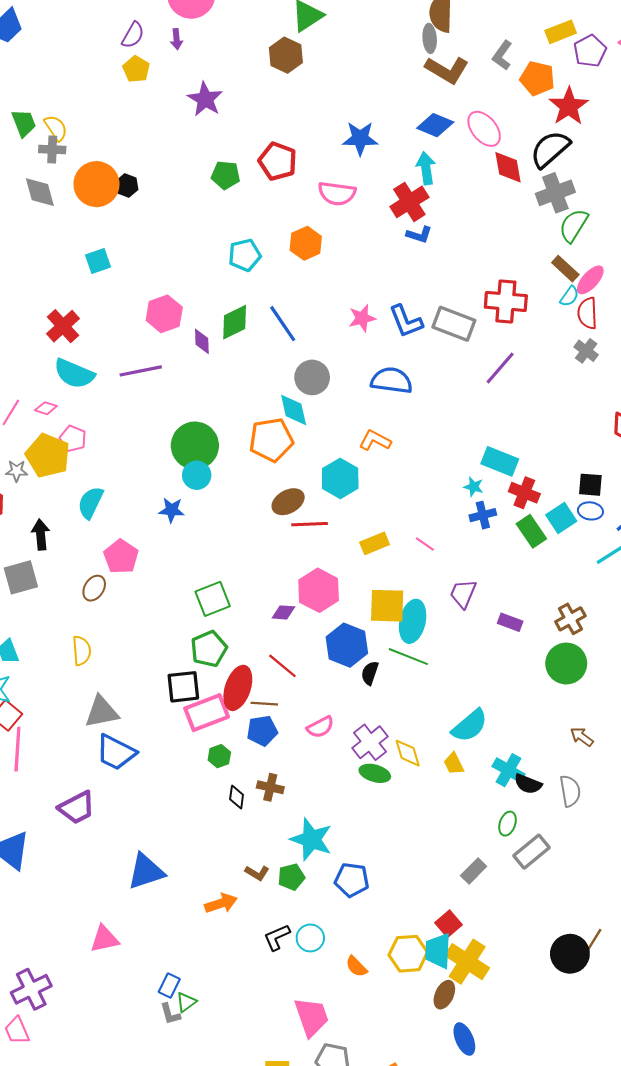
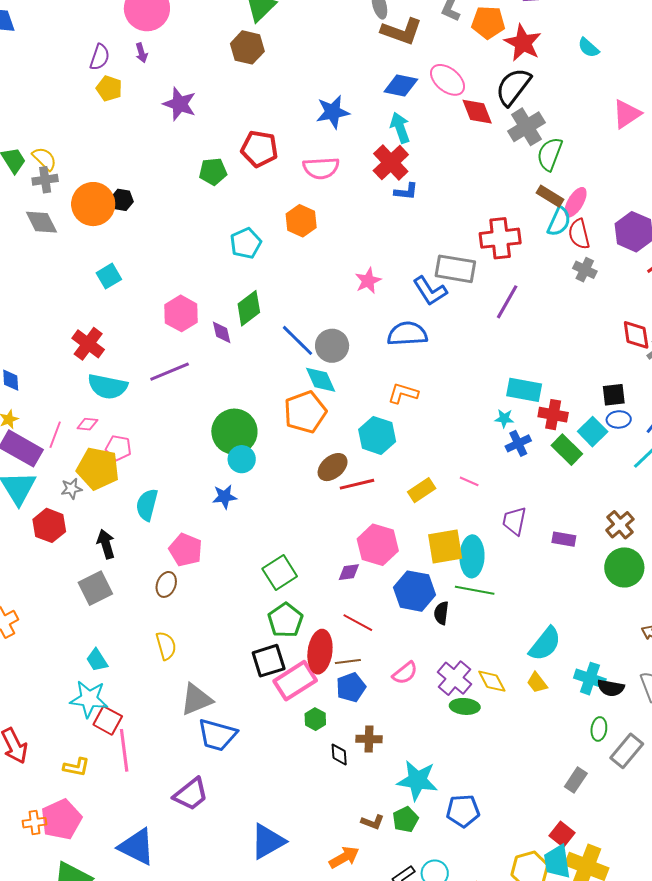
cyan semicircle: (569, 296) -> (559, 222), size x1.4
blue L-shape: (406, 321) -> (430, 291), moved
blue line: (283, 324) -> (298, 340), moved

